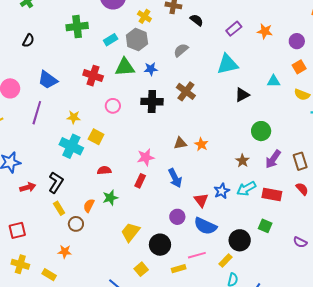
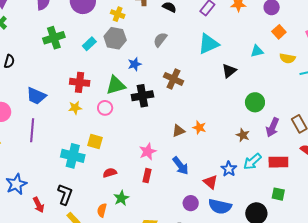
green triangle: (125, 67) -> (116, 85), moved
yellow star: (74, 117) -> (75, 108), moved
red arrow: (28, 187) -> (39, 205), turned 91

